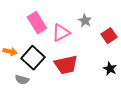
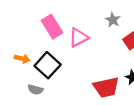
gray star: (85, 21) -> (113, 20), moved
red trapezoid: (66, 65) -> (106, 87), moved

